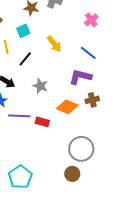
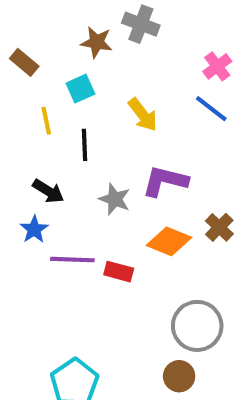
blue line: (88, 53) -> (211, 109), moved
black line: (25, 59) -> (85, 145), turned -42
purple L-shape: (80, 77) -> (165, 181), moved
brown cross: (92, 100) -> (219, 227), turned -32

